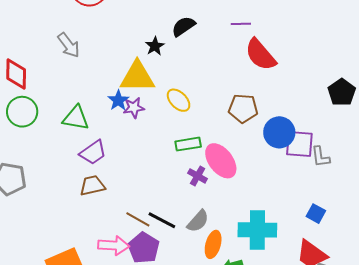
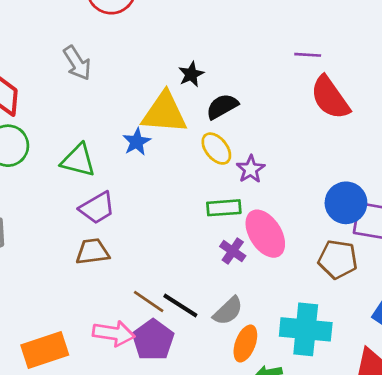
black semicircle: (183, 26) -> (222, 106), moved
purple star: (134, 108) -> (251, 169), moved, turned -30
brown pentagon: (243, 108) -> (338, 259), moved

